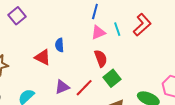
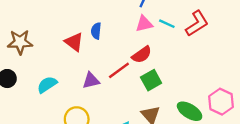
cyan line: (117, 29) -> (167, 24), turned -56
red semicircle: (101, 58) -> (142, 55), turned 66
red line: (84, 88) -> (119, 70), moved

